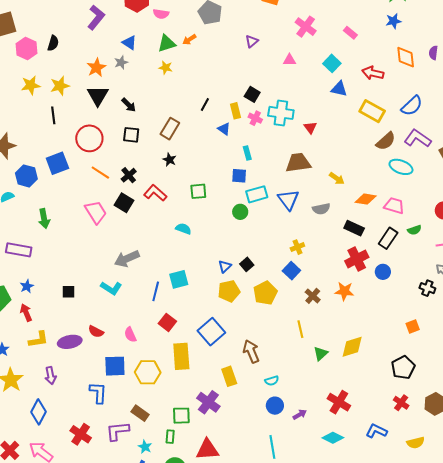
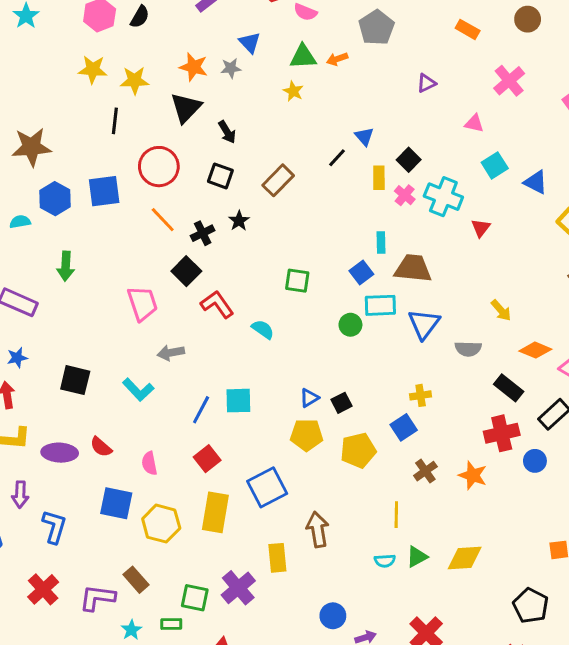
cyan square: (332, 63) -> (495, 165), moved
orange star: (96, 68) -> (194, 67), turned 30
blue triangle: (224, 129) -> (364, 137), moved
black star: (170, 160) -> (239, 221), moved
brown trapezoid: (298, 163) -> (413, 268), moved
blue square: (239, 176) -> (361, 272), turned 35
red L-shape: (155, 193) -> (217, 304), moved
pink trapezoid: (96, 212) -> (142, 303), moved
gray arrow: (127, 259) -> (171, 353), size x0.7
black square: (68, 292) -> (75, 380), size x1.5
black pentagon: (403, 367) -> (531, 606), turned -30
cyan semicircle: (272, 381) -> (385, 561), moved
blue L-shape: (98, 393) -> (54, 527), moved
green rectangle: (170, 437) -> (171, 624), turned 72

